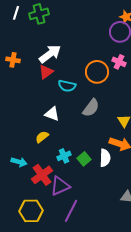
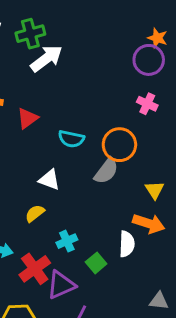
white arrow: (50, 54) -> (46, 58), moved
red triangle: (46, 72) -> (27, 118), moved
orange circle: (97, 72) -> (119, 145), moved
green square: (84, 159) -> (96, 263), moved

